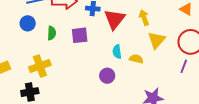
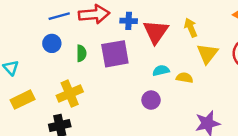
purple square: (80, 35) -> (115, 54), size x1.4
cyan semicircle: (117, 52) -> (161, 71), turned 88

